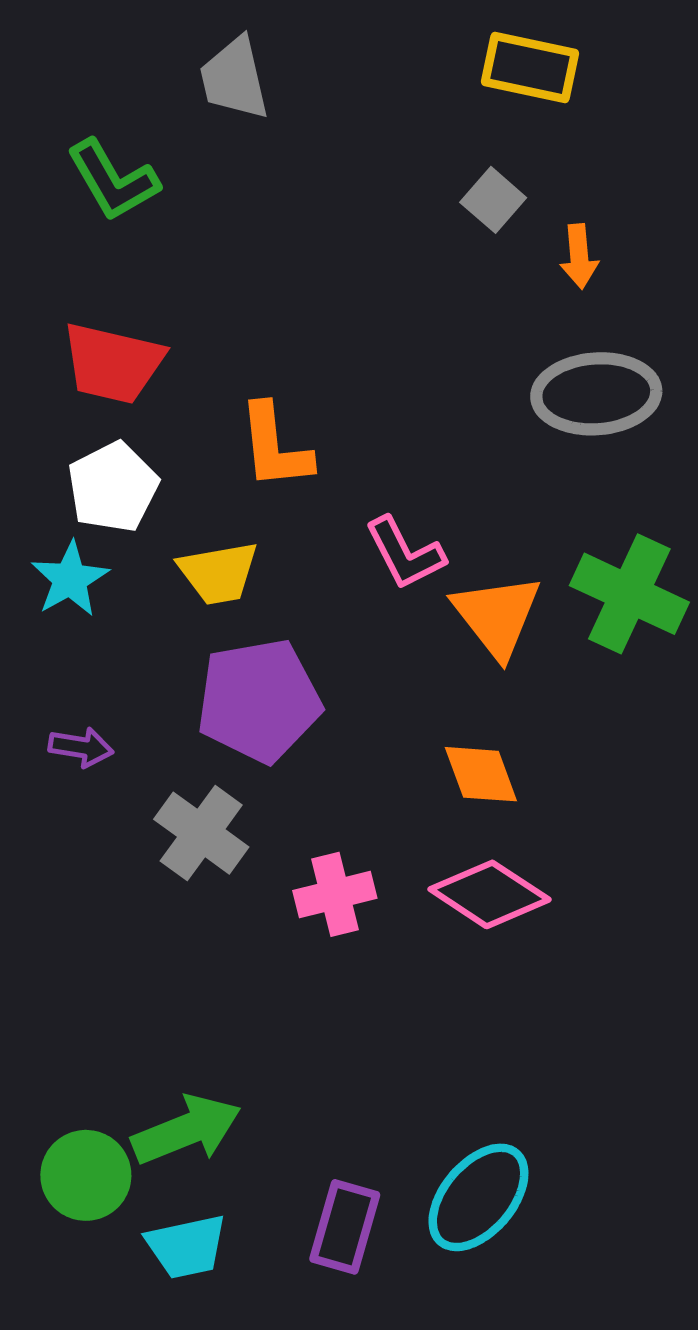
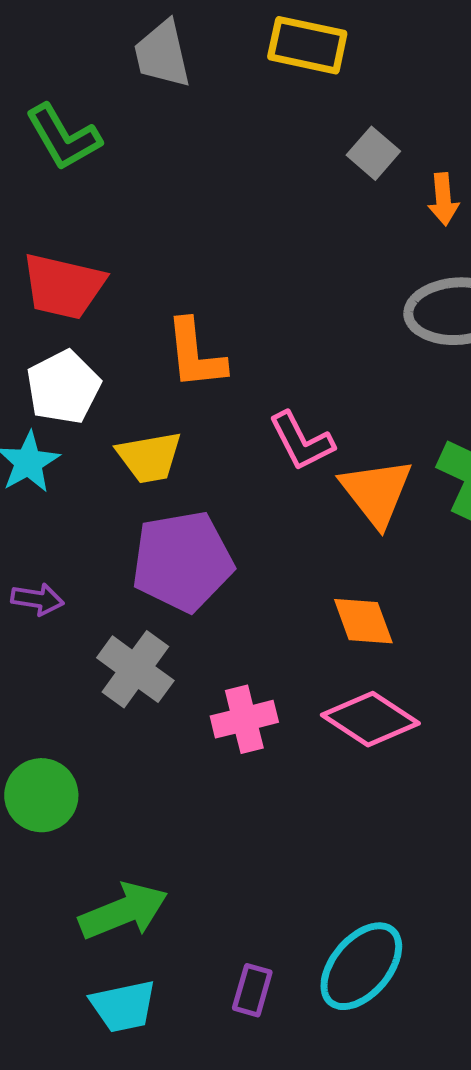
yellow rectangle: (530, 67) -> (307, 45), moved
green circle: (86, 1175) -> (41, 795), moved
purple rectangle: (345, 1227) -> (252, 990), size x0.7

